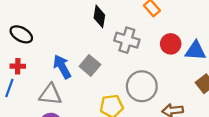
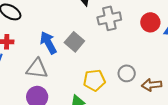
gray cross: (127, 40) -> (109, 18), turned -30
gray circle: (142, 86) -> (127, 73), moved, size x0.6

